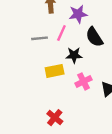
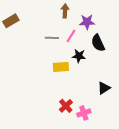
pink cross: (83, 81) -> (84, 113), moved
red cross: (55, 118) -> (66, 106), moved

